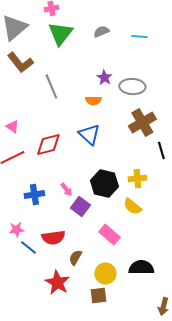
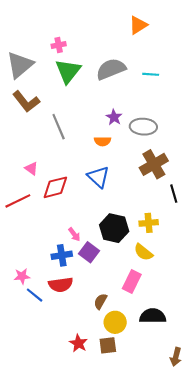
gray semicircle: (101, 32) -> (111, 69), size x1.8
pink triangle: (12, 127) -> (31, 168), moved
blue cross: (34, 195) -> (62, 255), moved
pink rectangle: (109, 235) -> (132, 281), moved, turned 75
brown semicircle: (75, 258) -> (100, 301), moved
red star: (57, 283) -> (78, 343), moved, size x0.7

